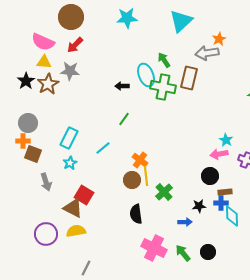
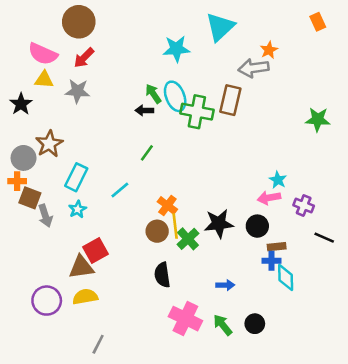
cyan star: (127, 18) -> (176, 49), moved
green arrow: (164, 60) -> (153, 94), moved
brown star: (48, 84) -> (49, 144), moved
gray arrow: (46, 182) -> (45, 216), moved
green cross: (164, 192) -> (188, 239), moved
red square: (84, 195) -> (95, 250), turned 30
black star: (199, 206) -> (219, 223), moved, size x1.6
brown triangle: (73, 208) -> (81, 267), turned -35

